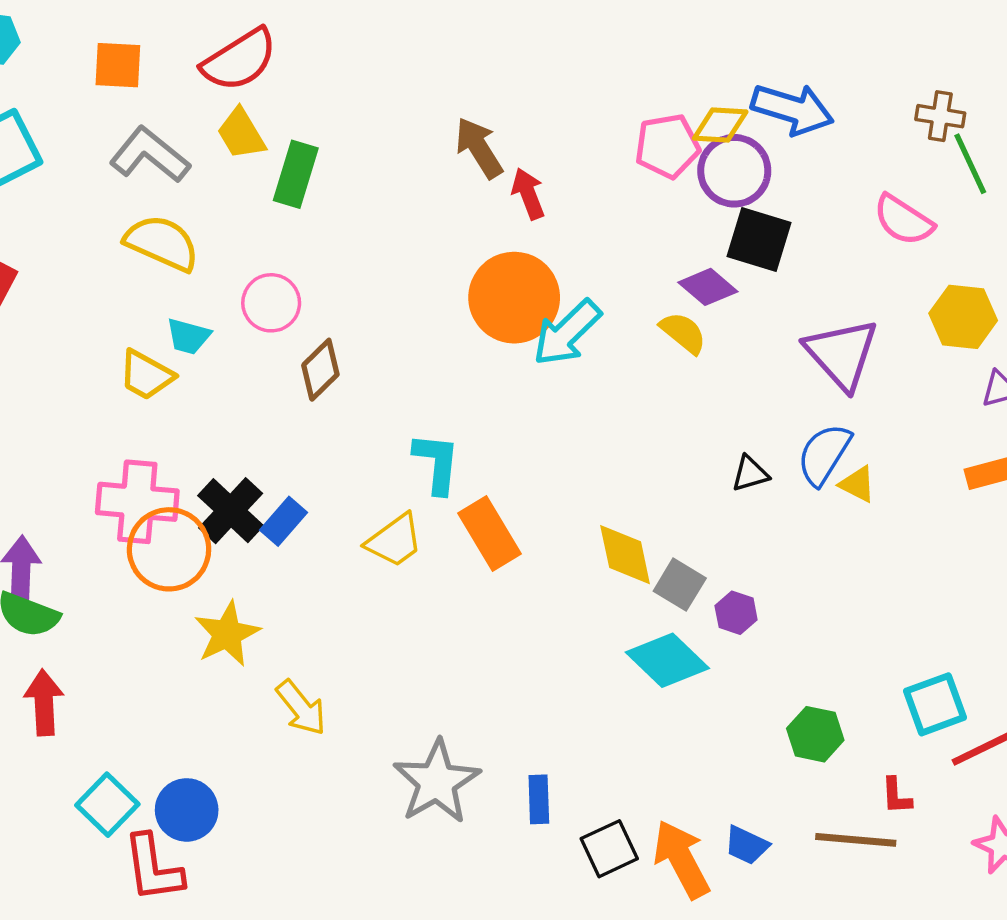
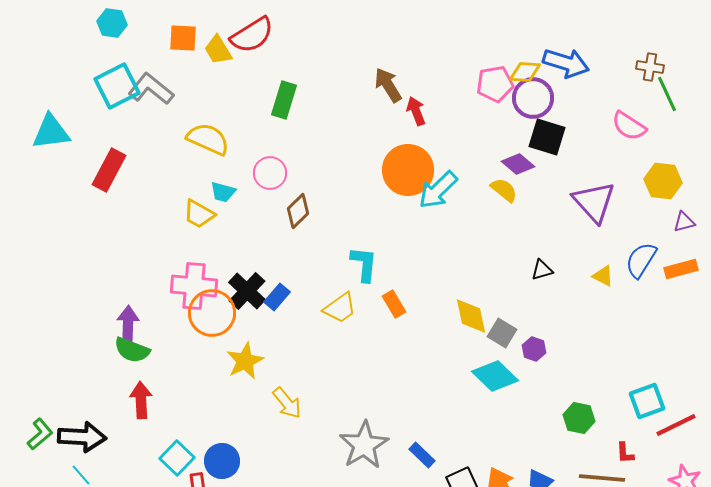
yellow trapezoid: (241, 134) -> (218, 50), moved
gray L-shape: (150, 155) -> (151, 89), moved
blue semicircle: (824, 454) -> (641, 260), moved
orange rectangle: (490, 533) -> (394, 304), size x0.7
blue rectangle: (539, 799) -> (422, 455), turned -44

